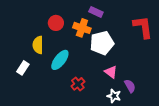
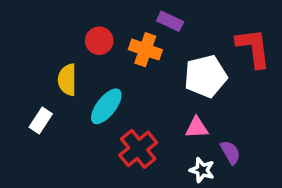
white pentagon: (102, 43) -> (206, 76), moved
pink triangle: (111, 72) -> (197, 128), turned -40
red cross: (78, 84) -> (138, 149), size x1.5

